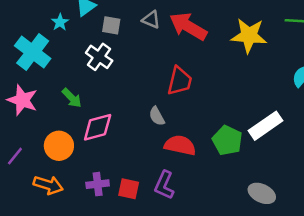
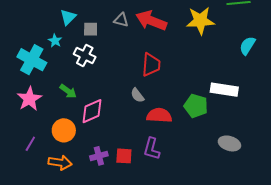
cyan star: (60, 22) -> (55, 41), moved
pink star: (22, 100) -> (29, 99), turned 30
white rectangle: (265, 126) -> (224, 90), turned 52

